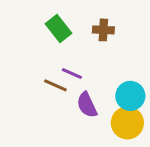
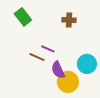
green rectangle: (58, 28) -> (23, 17), moved
yellow circle: (127, 123) -> (68, 82), moved

